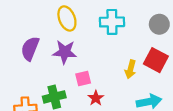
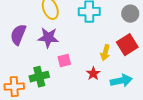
red square: (156, 60) -> (127, 45), turned 30
red star: (96, 98) -> (93, 74), moved

